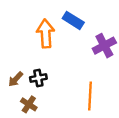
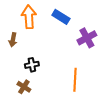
orange arrow: (46, 34) -> (29, 17), moved
brown arrow: (16, 79) -> (13, 40), moved, turned -32

